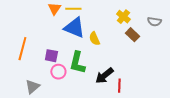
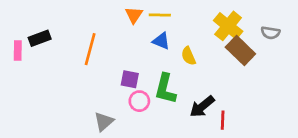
yellow cross: (123, 17) -> (228, 26), size x1.5
blue triangle: (74, 28) -> (161, 41), size x0.6
brown rectangle: (132, 35) -> (240, 51), size x1.5
orange line: (22, 49) -> (90, 49), moved

